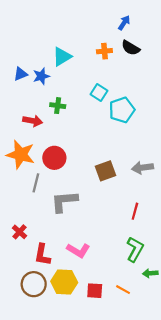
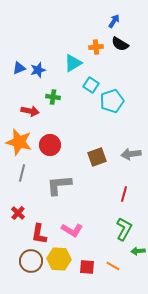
cyan triangle: (62, 57) -> (73, 63), moved
gray line: (36, 183) -> (22, 173), moved

